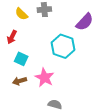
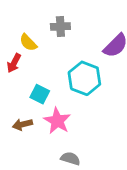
yellow semicircle: (21, 14) -> (28, 43), moved
cyan square: (21, 59) -> (40, 94), moved

